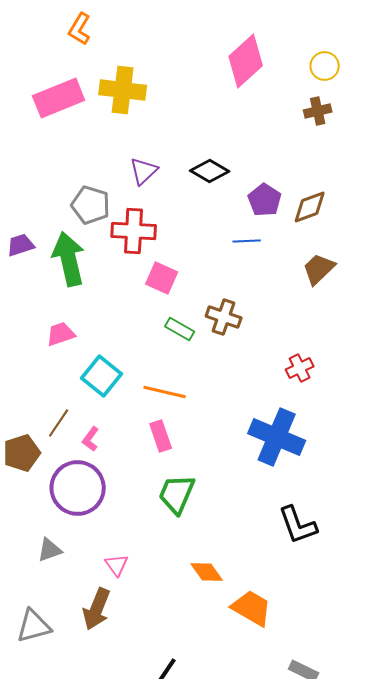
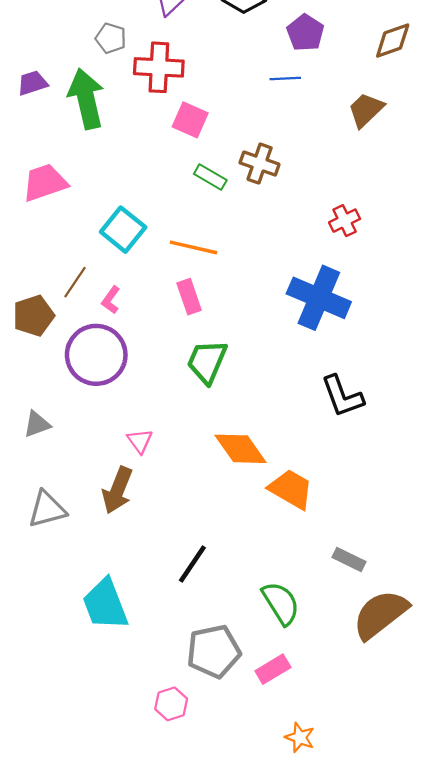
gray pentagon: (91, 205) -> (111, 38), size x0.7
brown diamond: (310, 207) -> (393, 40), moved
pink trapezoid: (61, 334) -> (45, 183), moved, size x1.4
gray triangle: (50, 550) -> (37, 424), moved
orange diamond: (207, 572) -> (241, 449), size x1.4

